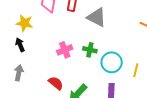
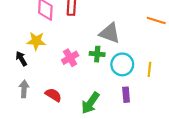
gray triangle: (97, 17) -> (110, 33), moved
yellow star: (25, 23) -> (36, 41), moved
red semicircle: (56, 83) -> (53, 95), moved

